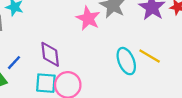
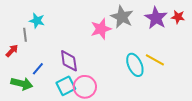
pink star: (88, 18) -> (101, 29), turned 30
cyan square: (46, 83) -> (66, 86), turned -30

